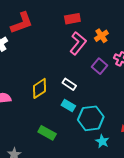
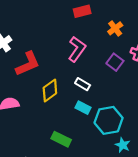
red L-shape: (22, 23) -> (28, 64), moved
pink L-shape: (78, 43) -> (77, 49), moved

